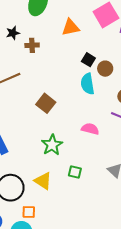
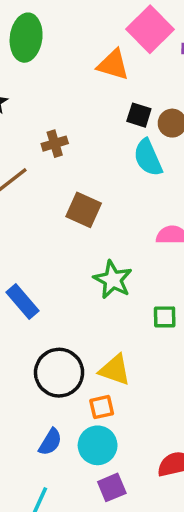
orange triangle: (70, 27) -> (113, 65), moved, turned 42
brown cross: (32, 45) -> (55, 144), moved
yellow triangle: (43, 181) -> (115, 370), moved

